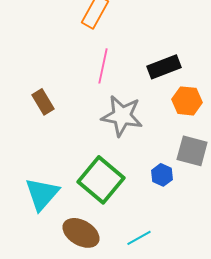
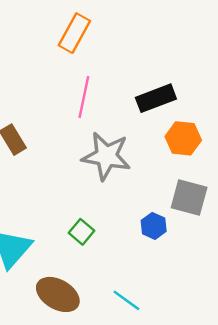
green square: (101, 180) -> (81, 232), size x0.5
cyan line: (139, 238) -> (126, 300), turned 65

